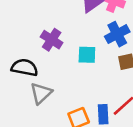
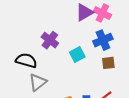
cyan square: (87, 55) -> (77, 55), turned -35

